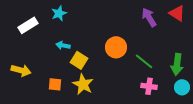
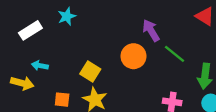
purple arrow: (149, 17) -> (151, 30), moved
cyan arrow: (63, 45) -> (40, 66), moved
green line: (144, 61) -> (174, 54), moved

